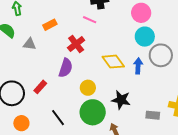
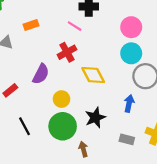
red cross: (76, 44) -> (67, 52), moved
blue arrow: (138, 66) -> (129, 103), moved
black star: (121, 100) -> (95, 118), turned 30

